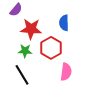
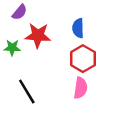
red hexagon: (51, 48) -> (83, 59), moved
green star: (25, 51) -> (12, 48), moved

